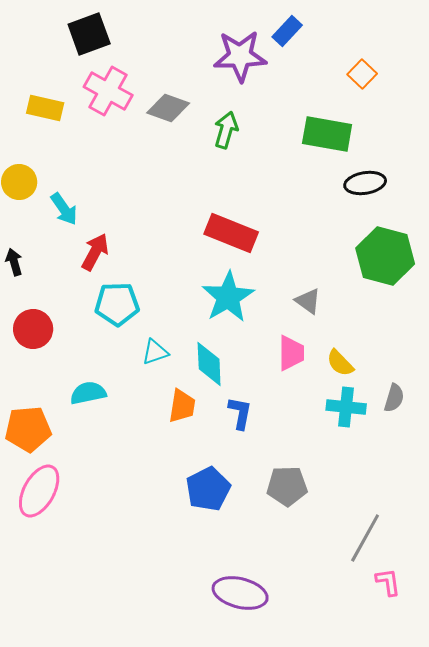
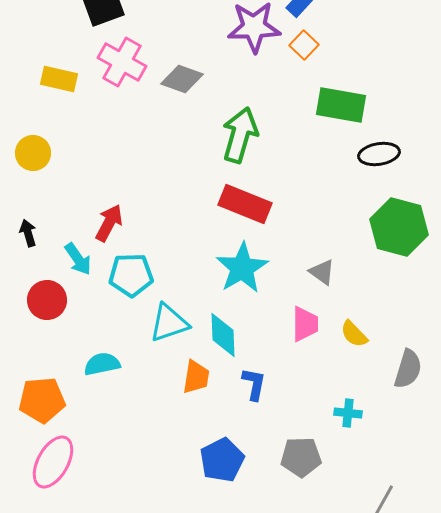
orange square: (362, 74) -> (304, 45), moved
green arrow: (226, 130) -> (240, 135), moved, size x1.5
cyan arrow: (64, 209) -> (78, 259), moved
cyan triangle: (155, 352) -> (169, 323), size x1.5
gray semicircle: (394, 398) -> (408, 369), size x1.4
cyan cross: (346, 407) -> (348, 413), moved, size x0.7

